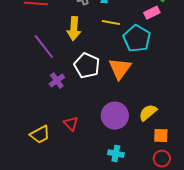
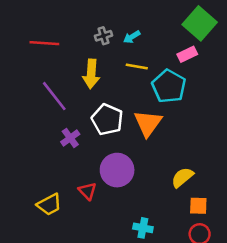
purple circle: (115, 116) -> (117, 170), moved

